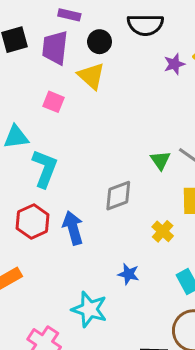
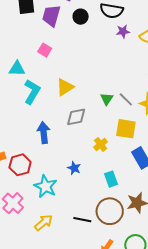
purple star: (174, 64) -> (123, 31), moved
yellow triangle: (91, 76) -> (65, 87), moved, turned 36
red hexagon: (33, 221) -> (20, 165), moved

